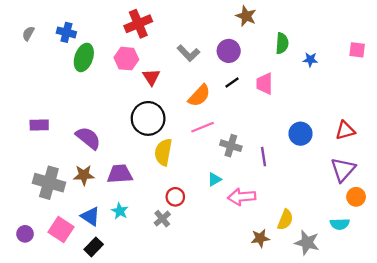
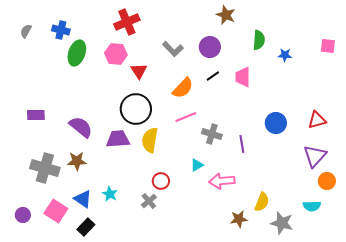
purple trapezoid: (120, 174) -> (118, 139), moved

